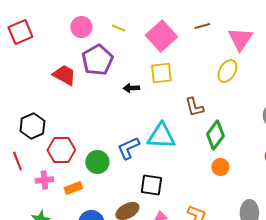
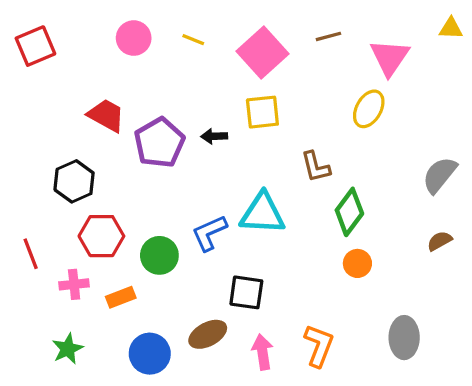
purple pentagon: (97, 60) -> (159, 143), moved
black hexagon: (32, 126) -> (74, 181), moved

